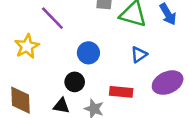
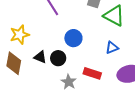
yellow star: (27, 46) -> (20, 35), moved
black triangle: (61, 106) -> (40, 57), moved

